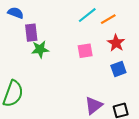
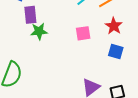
blue square: (118, 69) -> (116, 52), turned 35

